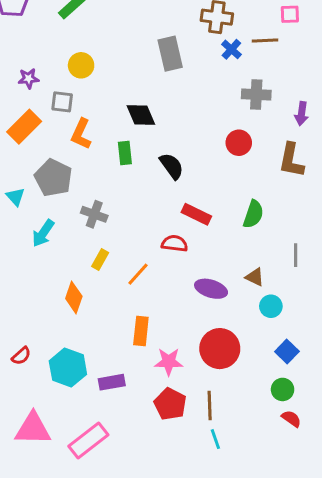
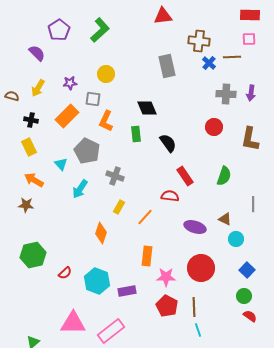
purple arrow: (302, 114) -> (251, 93), moved
red rectangle: (196, 214) -> (185, 176), turned 30

